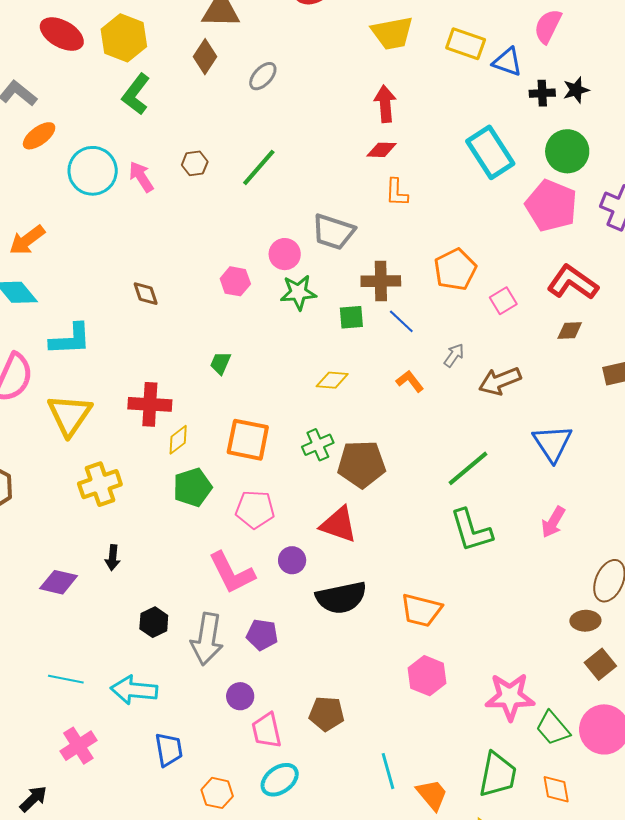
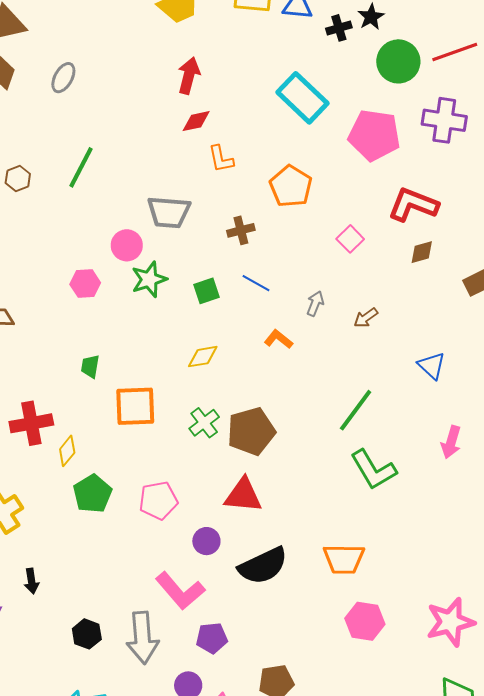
red arrow: (385, 104) -> (189, 76), turned 33
green circle: (567, 151) -> (398, 61), moved
orange pentagon: (455, 270) -> (291, 186), moved
brown cross: (381, 281) -> (241, 230), moved, size x0.7
brown arrow: (500, 381) -> (366, 318), size x0.6
orange square: (248, 440) -> (135, 406), moved
blue triangle: (552, 443) -> (432, 366), size x0.7
pink L-shape: (232, 573) -> (180, 591), moved
purple pentagon: (262, 635) -> (212, 638), moved

